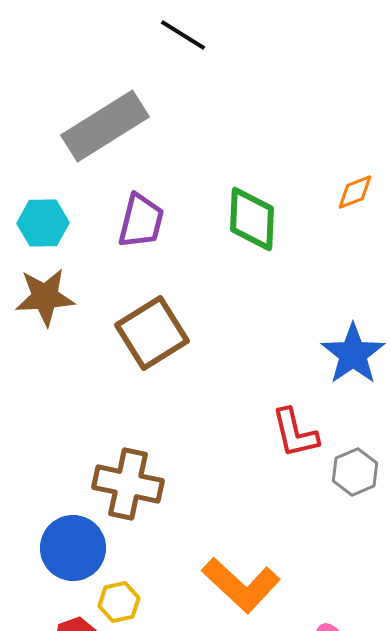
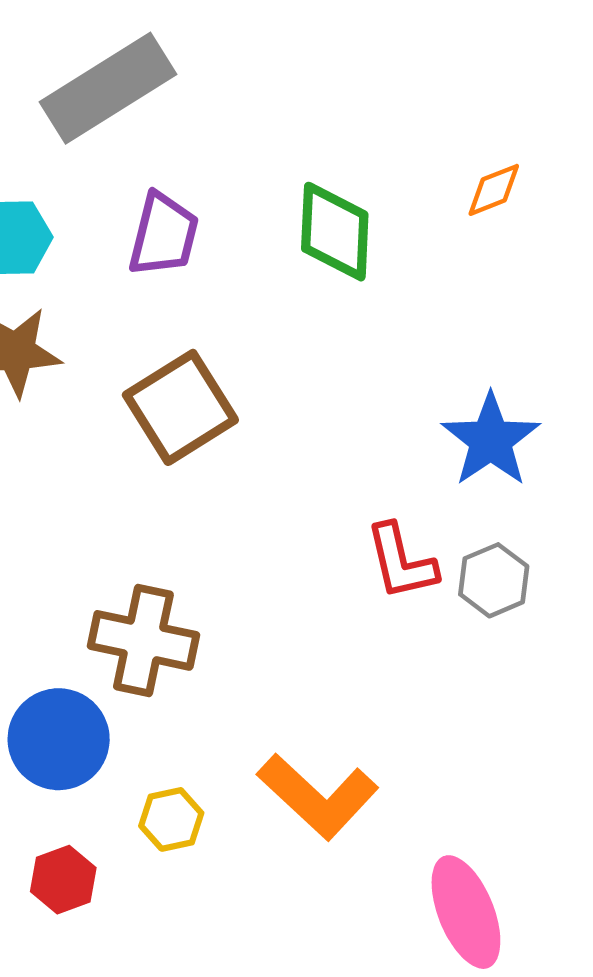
gray hexagon: (355, 472) -> (494, 580), moved
yellow hexagon: (119, 602) -> (171, 819), moved

